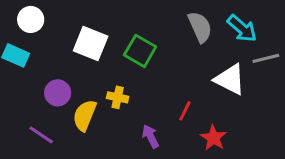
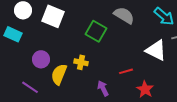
gray semicircle: (200, 27) -> (124, 15), moved, turned -35
white square: (91, 43) -> (53, 16), moved
red line: (185, 111) -> (126, 71), turned 48

